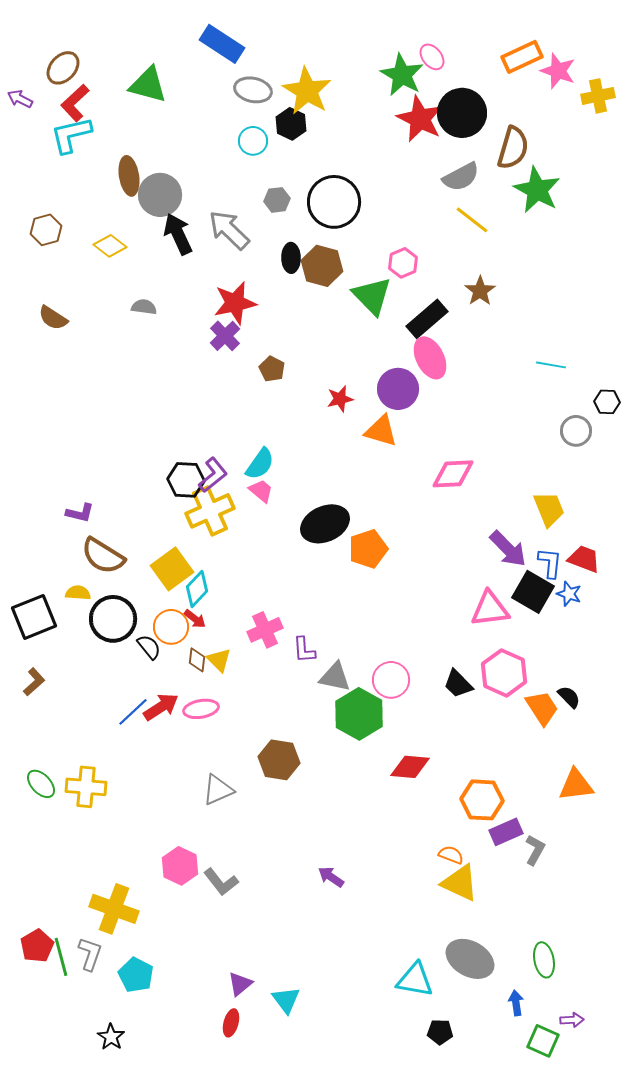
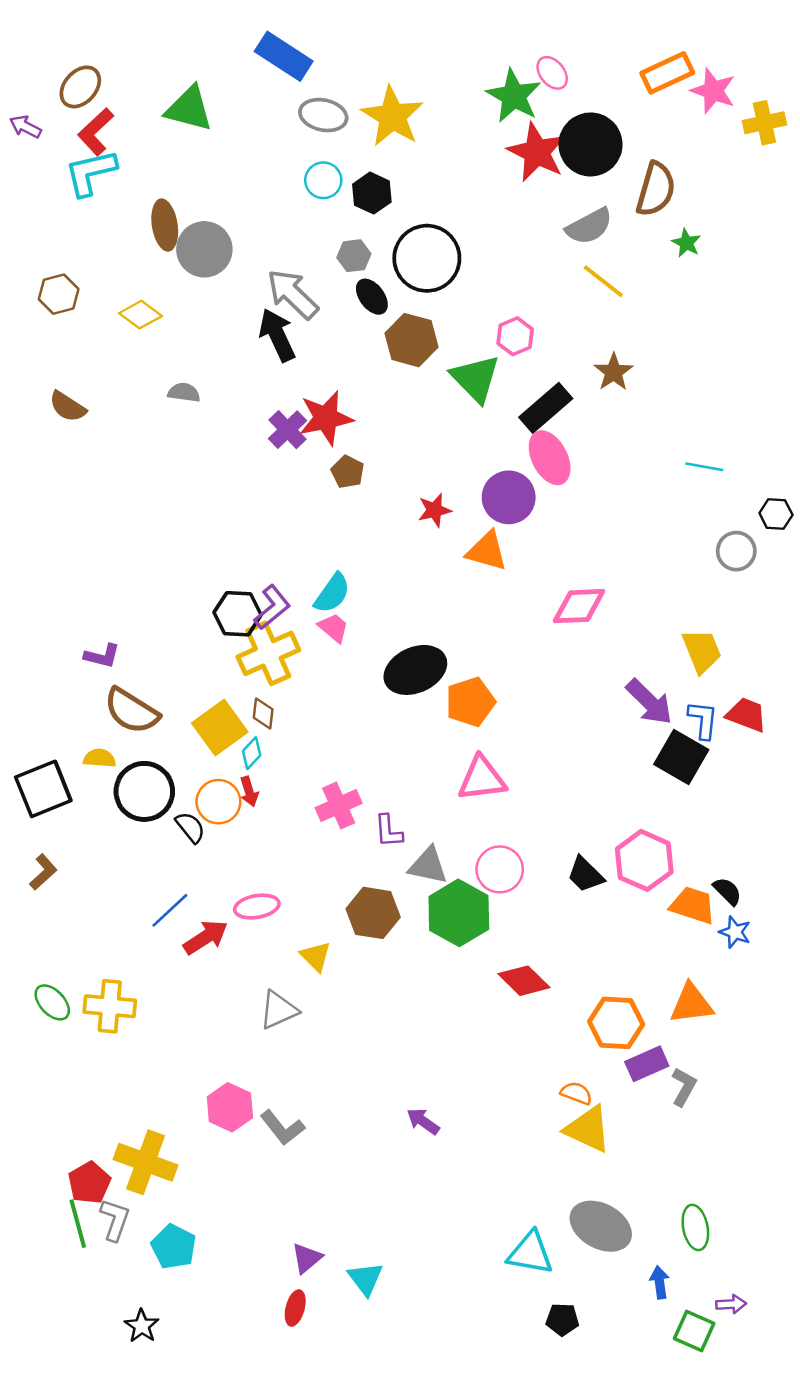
black hexagon: (291, 124) -> (372, 193), moved
green star: (537, 190) -> (686, 243), size x0.5
black arrow: (178, 234) -> (277, 335), moved
black ellipse: (291, 258) -> (372, 297), moved, turned -36
red star: (235, 303) -> (326, 418), moved
cyan diamond: (197, 589) -> (252, 753), size x0.7
blue star: (569, 594) -> (735, 932), moved
pink triangle: (490, 609) -> (482, 779), moved
red arrow: (195, 619) -> (249, 791), turned 35
brown diamond: (197, 660) -> (263, 713), moved
yellow triangle: (219, 660) -> (316, 956), moved
red arrow: (161, 707) -> (206, 937), moved
orange trapezoid: (542, 708) -> (693, 905), turned -39
brown hexagon: (279, 760) -> (373, 913), moved
red diamond: (410, 767) -> (524, 981), turned 39
orange triangle: (576, 785) -> (692, 1004), moved
red pentagon: (37, 946) -> (89, 1183), moved

